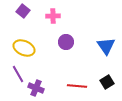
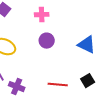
pink cross: (53, 16) -> (42, 15), moved
blue triangle: (106, 46) -> (87, 45), turned -30

